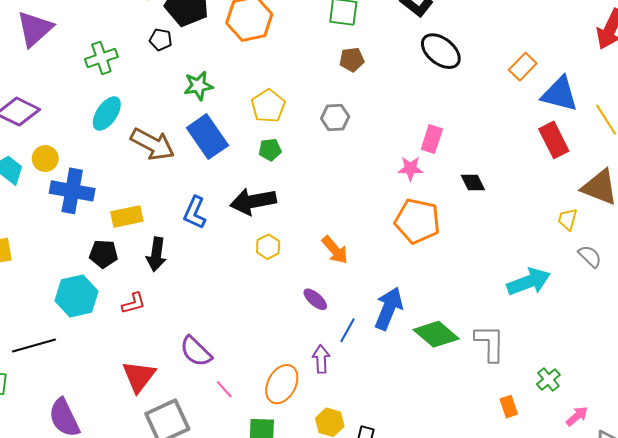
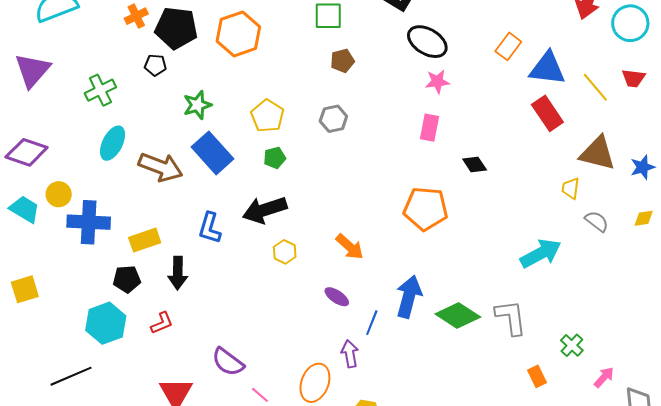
pink star: (410, 168) -> (437, 82), moved

